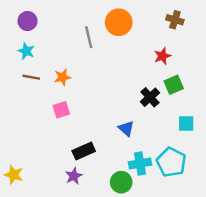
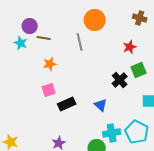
purple circle: (27, 21) -> (30, 26), moved
gray line: (89, 37) -> (80, 42), moved
brown line: (31, 77) -> (44, 38), moved
black rectangle: (84, 151) -> (67, 104), moved

